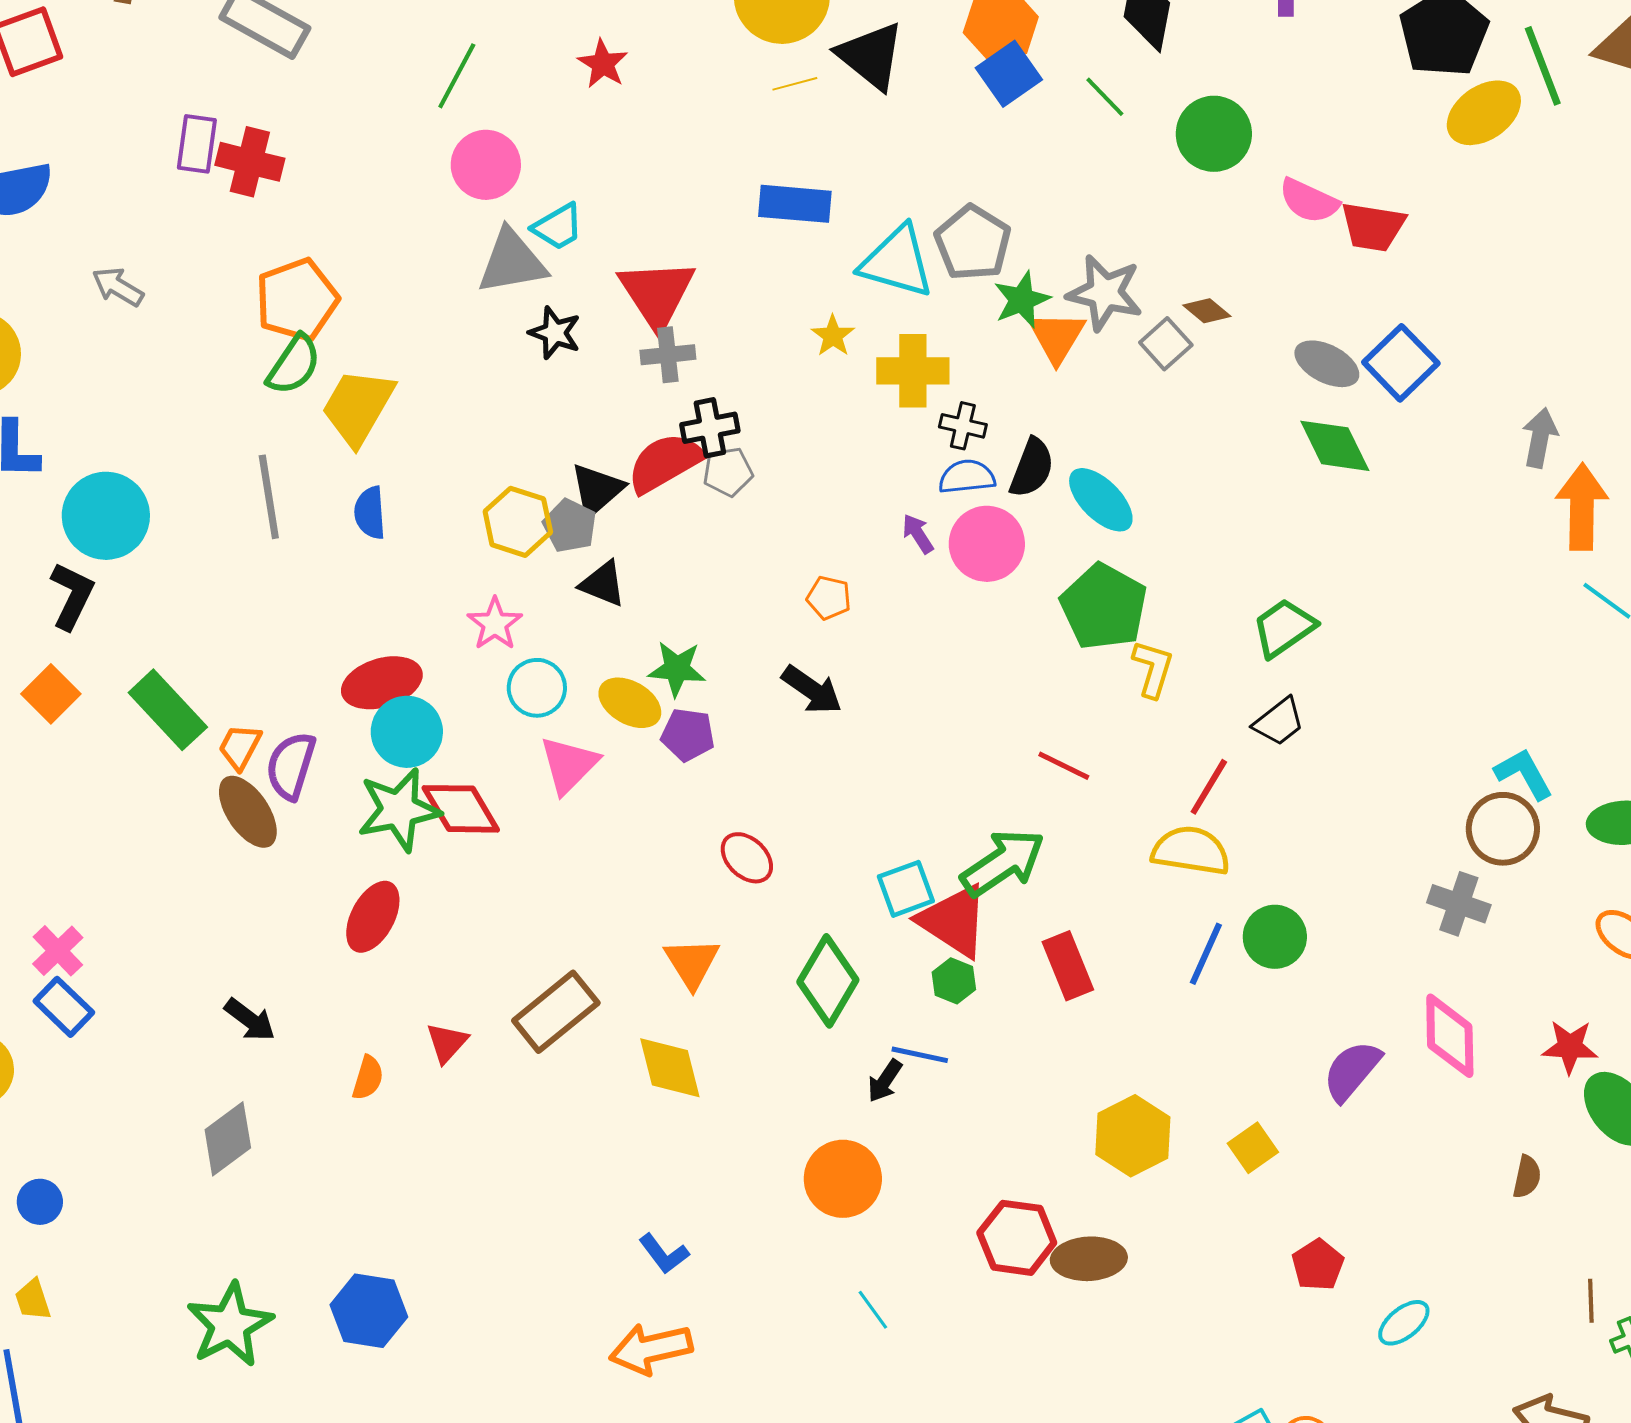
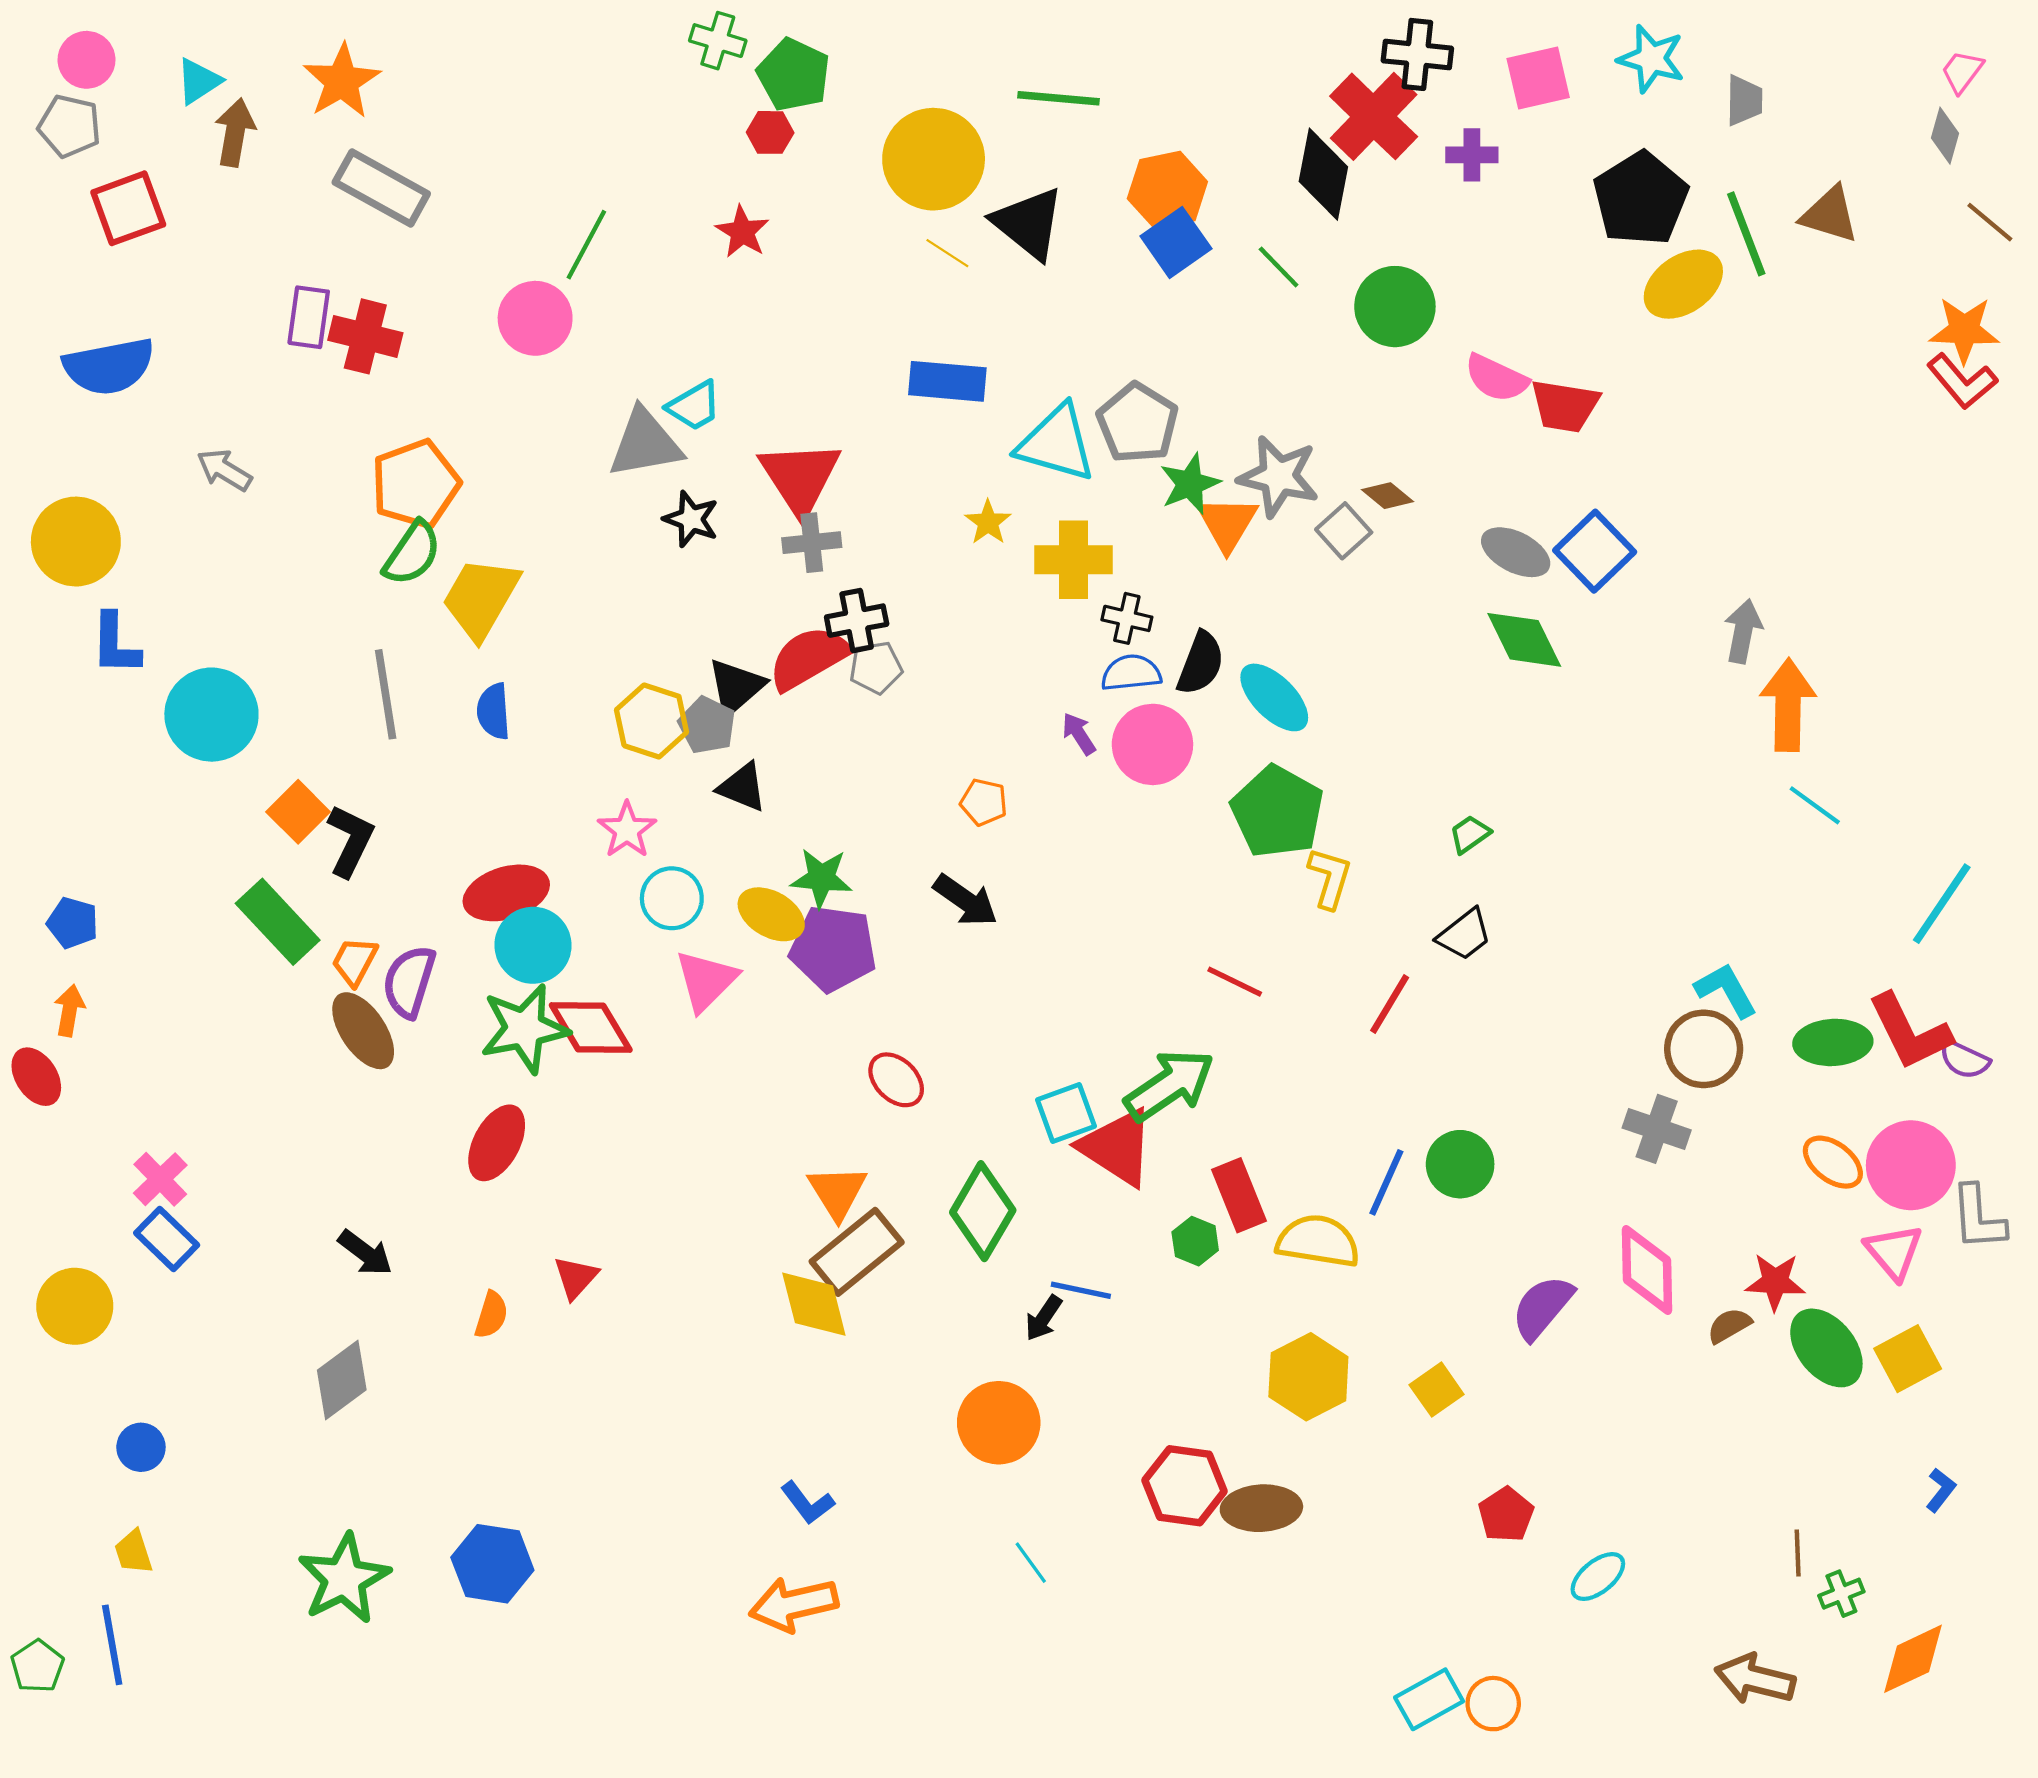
yellow line: (795, 84) -> (947, 253), turned 48
pink circle: (486, 165) -> (535, 318), moved
black L-shape: (72, 596) -> (350, 841), moved
green trapezoid: (1284, 628) -> (1470, 834), size x0.6
orange square: (51, 694) -> (298, 812), moved
purple pentagon: (688, 735) -> (833, 948), size x1.5
yellow semicircle: (1191, 851) -> (1318, 1241), moved
green hexagon: (954, 981) -> (1195, 1241), moved
brown rectangle: (556, 1012) -> (857, 1252), moved
brown semicircle: (1527, 1177) -> (1729, 1326), moved, turned -132

